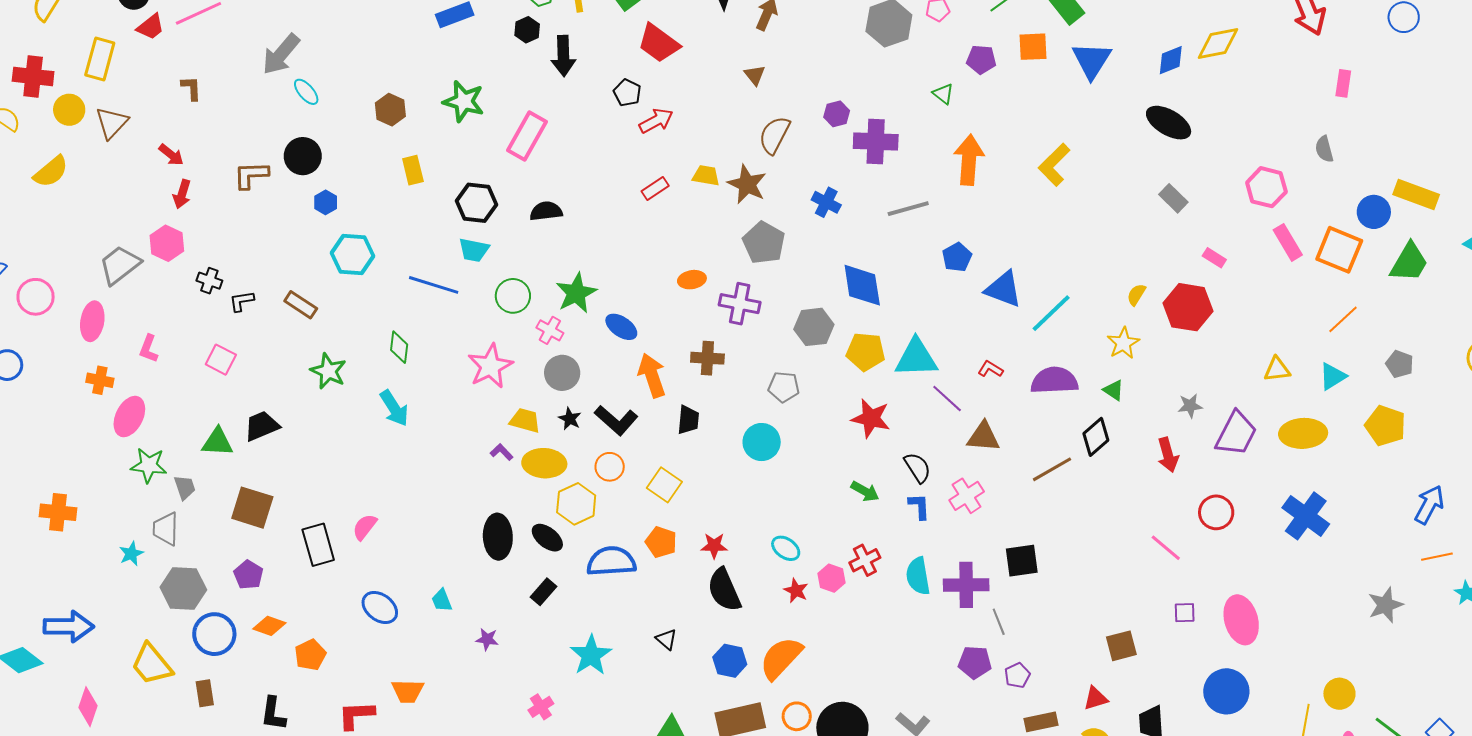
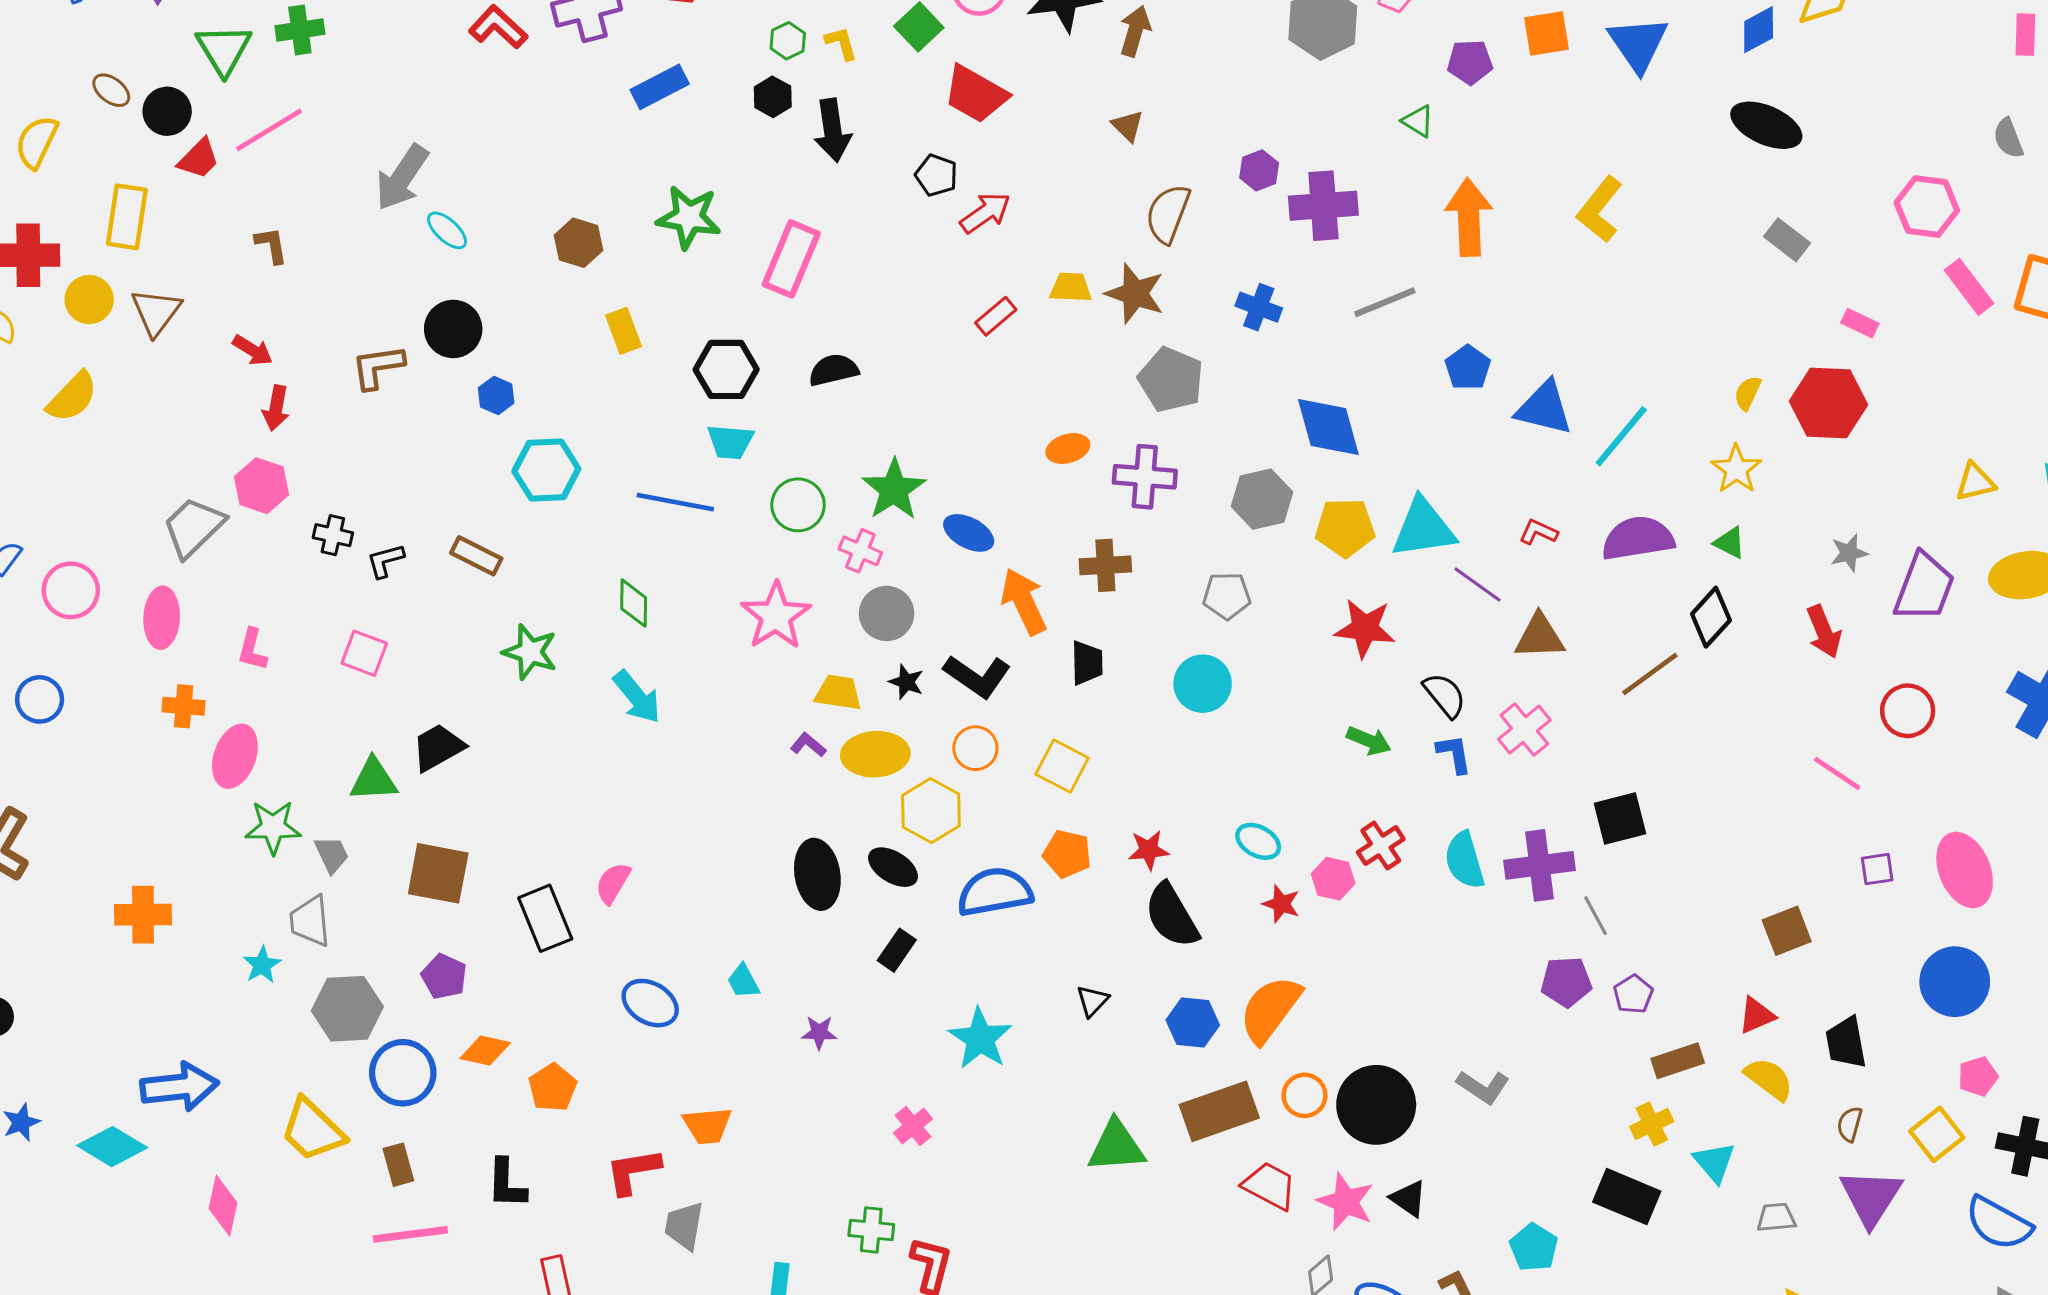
black triangle: (666, 639) -> (1092, 1001), turned 40

